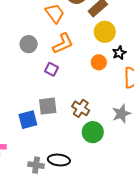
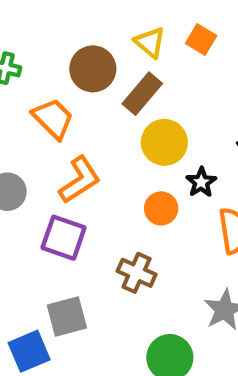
purple square: (52, 69) -> (64, 238), size x1.5
brown cross: (81, 108) -> (137, 273), moved

